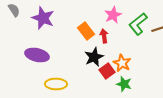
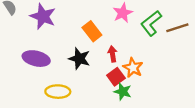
red arrow: (104, 36) -> (112, 54), moved
black star: (94, 57) -> (79, 59), moved, turned -30
green star: (124, 84) -> (123, 92), moved

